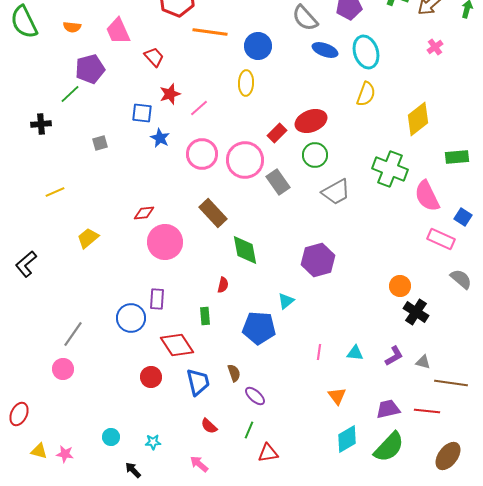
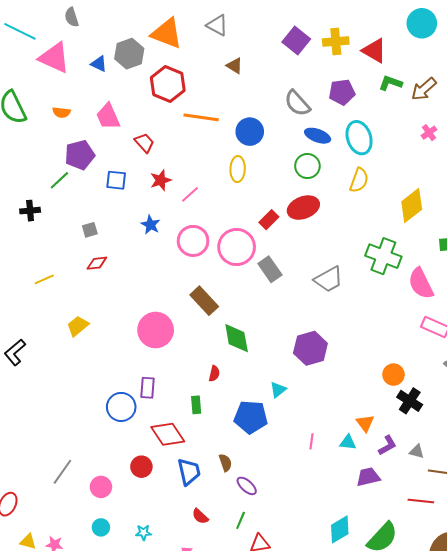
blue square: (142, 113) -> (116, 180), moved
green circle: (315, 155) -> (307, 166), moved
red diamond: (144, 213) -> (97, 263), moved
gray line: (73, 334) -> (62, 472), moved
pink circle: (63, 369) -> (101, 487), moved
orange triangle: (337, 396) -> (365, 423), moved
purple trapezoid: (388, 409) -> (368, 477), moved

